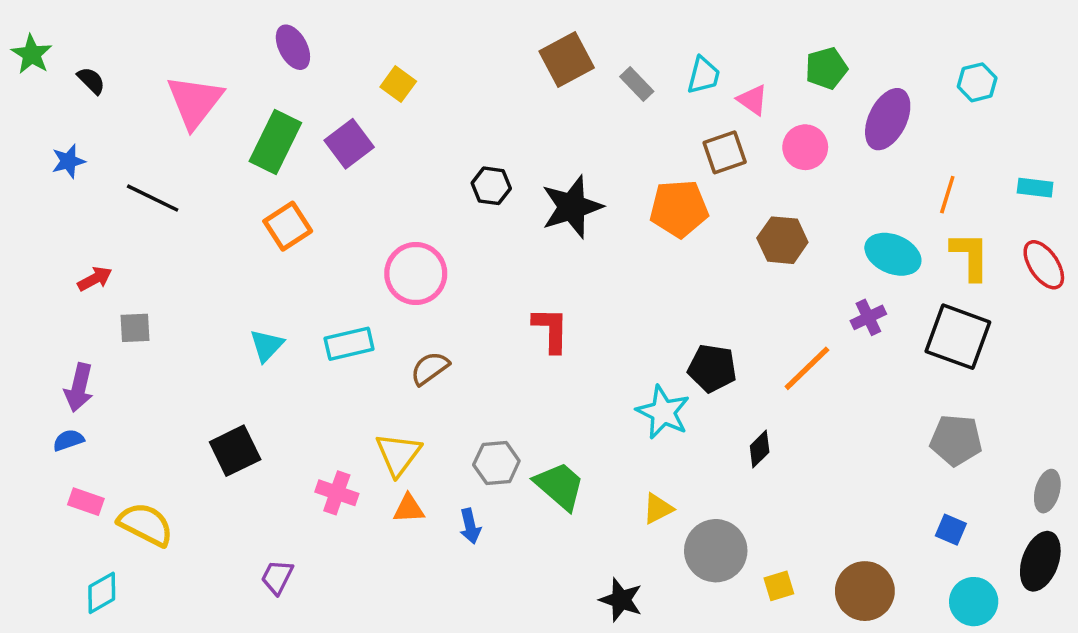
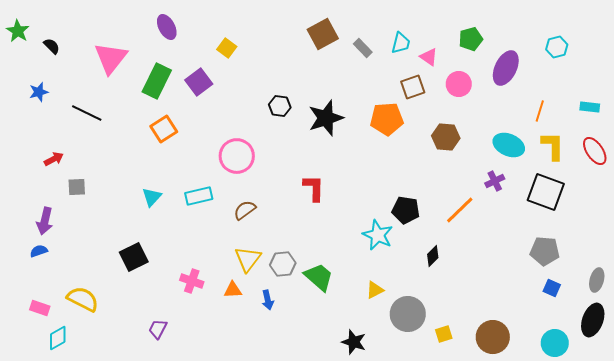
yellow triangle: (398, 454) -> (248, 259), moved
pink rectangle: (86, 502) -> (40, 308), moved
blue square: (951, 530) -> (552, 288), moved

